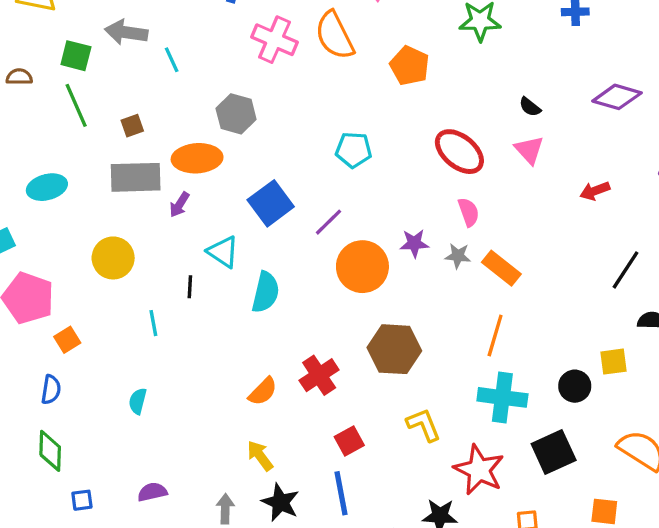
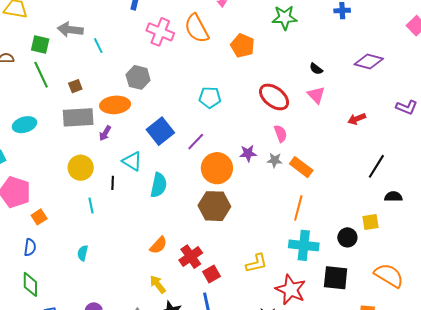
yellow circle: (113, 258) -> (81, 168), moved
brown hexagon: (394, 349) -> (214, 206), moved
red cross: (319, 375) -> (191, 257), moved
yellow L-shape: (424, 425) -> (256, 263), turned 100
black square: (554, 452) -> (336, 278), turned 32

